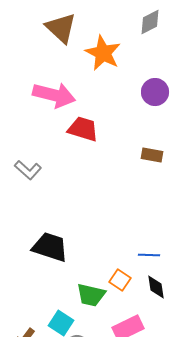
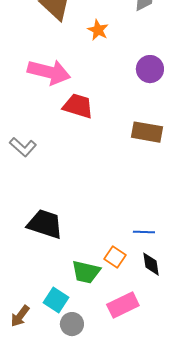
orange star: (103, 53) -> (98, 30), size x0.6
brown rectangle: (152, 155) -> (147, 132), size x1.4

